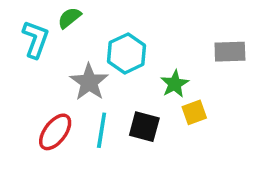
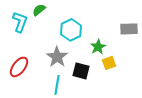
gray star: (89, 82) -> (57, 57), moved
cyan line: (102, 130) -> (57, 85), moved
red ellipse: (55, 132) -> (19, 67), moved

